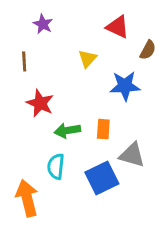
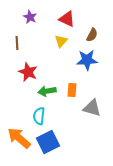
red triangle: (118, 27) -> (67, 19), moved
brown semicircle: (148, 50) -> (92, 35), moved
blue square: (102, 178) -> (48, 142), moved
orange arrow: (27, 198) -> (19, 138), turned -35

